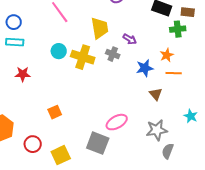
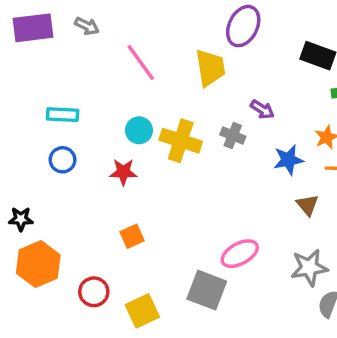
blue circle: (14, 22) -> (63, 160), moved
yellow trapezoid: (100, 28) -> (210, 68), moved
red star: (23, 74) -> (123, 172), moved

